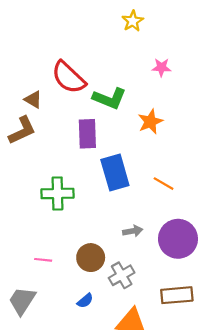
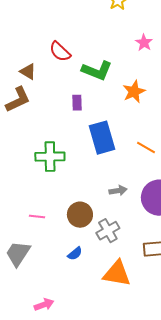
pink star: (161, 67) -> (144, 43), turned 30
red semicircle: (69, 77) -> (60, 52), size x0.7
purple rectangle: (87, 134) -> (77, 103), size x0.6

